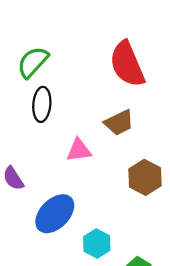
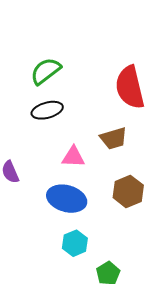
black ellipse: (42, 104) -> (47, 110), turned 60
blue ellipse: (55, 214) -> (67, 199), moved, turned 51

